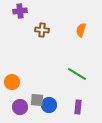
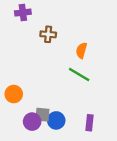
orange semicircle: (81, 30) -> (81, 50), moved
green line: (77, 74) -> (79, 75), moved
purple circle: (20, 107) -> (32, 122), moved

